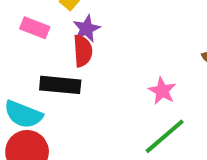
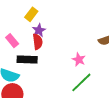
pink rectangle: (35, 28) -> (12, 41), moved, turned 32

